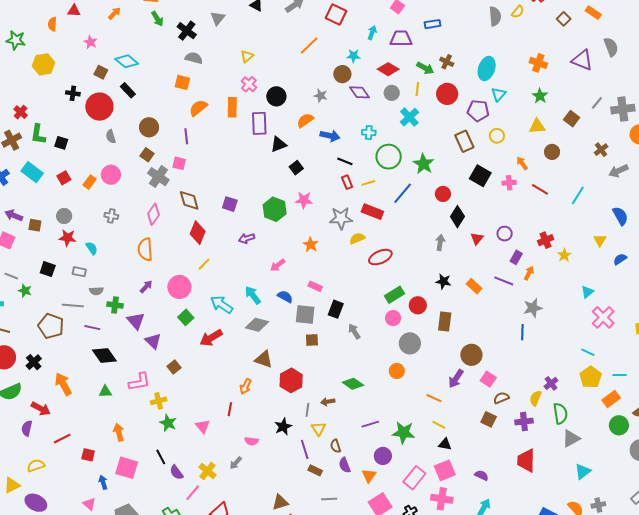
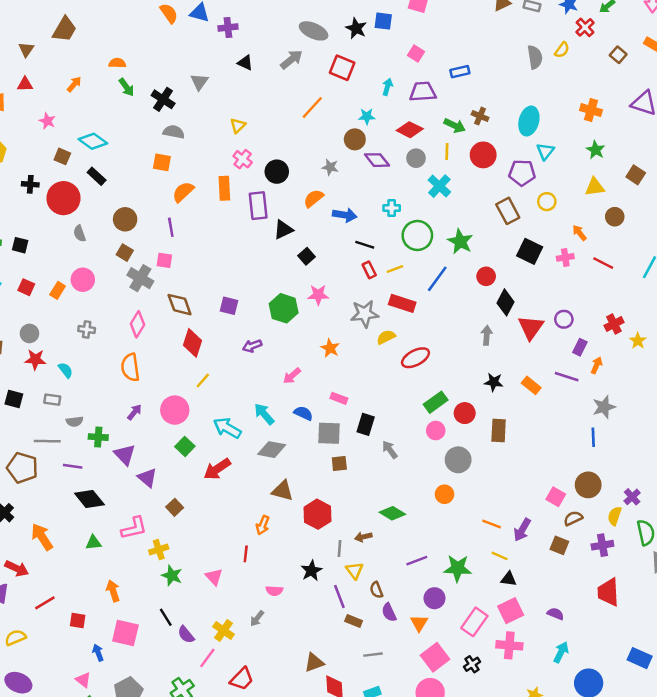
red square: (64, 178) -> (26, 287), turned -32
red triangle: (477, 239) -> (531, 328), size x1.6
brown circle: (471, 355) -> (588, 485), moved
purple arrow: (456, 379) -> (522, 530), moved

